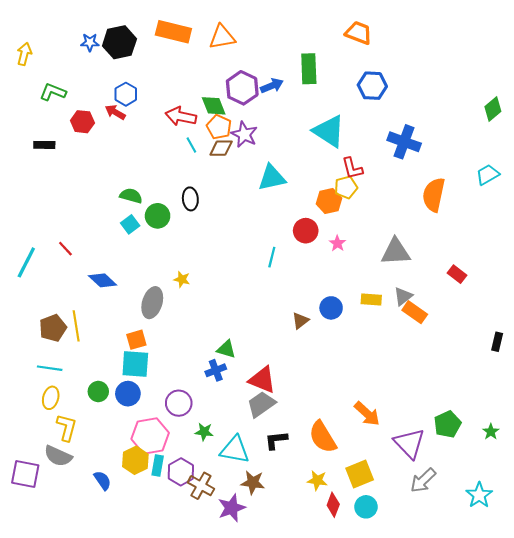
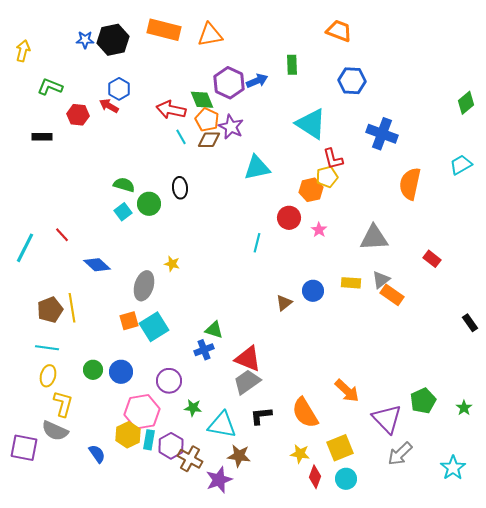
green rectangle: (309, 69) -> (292, 65), size x0.7
black rectangle: (497, 342) -> (470, 323), turned -48
cyan square: (135, 364) -> (154, 327), moved, turned -36

